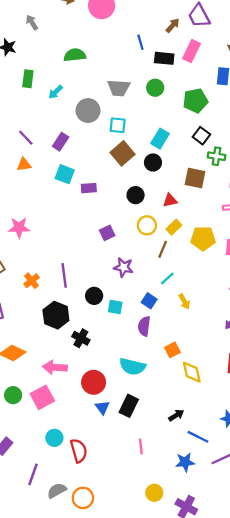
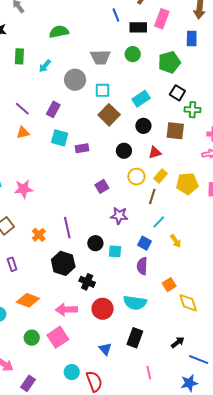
cyan rectangle: (160, 139) -> (141, 99), turned 30
black circle: (153, 163) -> (143, 126), moved
red circle: (94, 382) -> (103, 309), moved
blue triangle: (102, 408) -> (105, 349), moved

